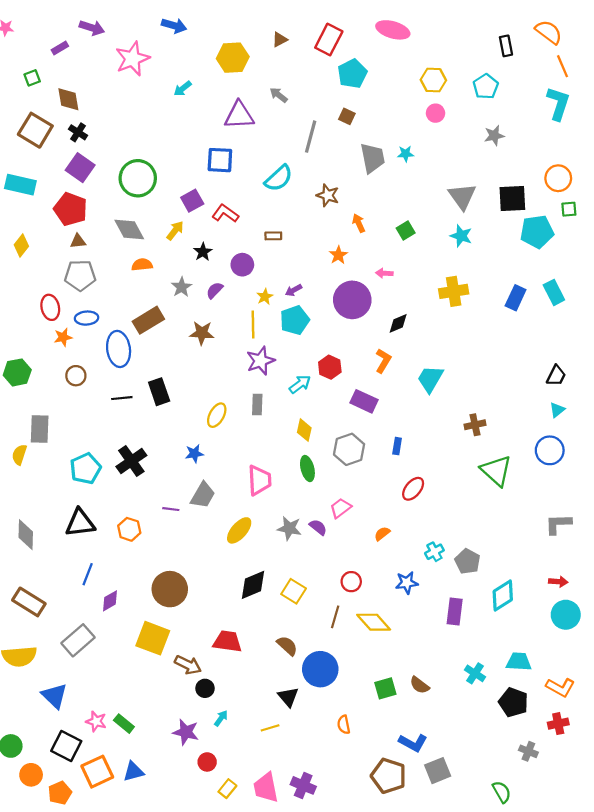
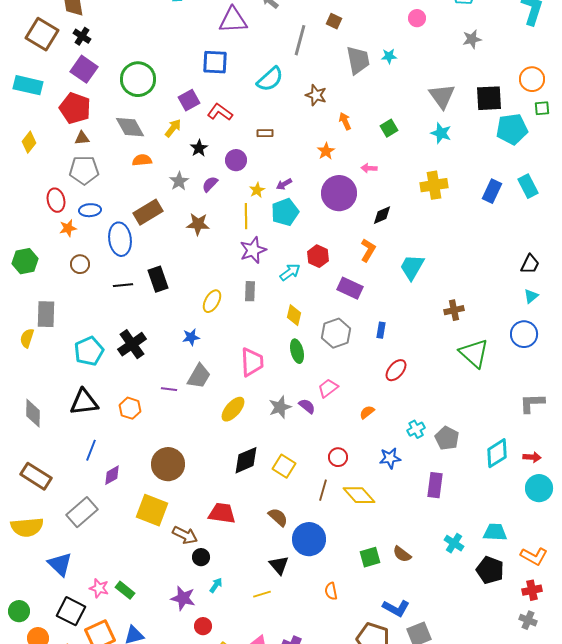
gray star: (289, 528) -> (280, 407), turned -30
cyan diamond: (503, 596) -> (497, 453), moved
gray cross: (528, 751) -> (528, 620), moved

